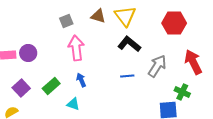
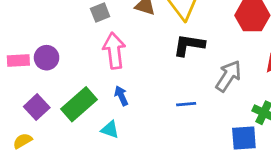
black L-shape: (129, 44) -> (189, 45), turned -30
blue line: (127, 76) -> (186, 104), moved
green rectangle: (51, 86) -> (79, 104), size x1.4

